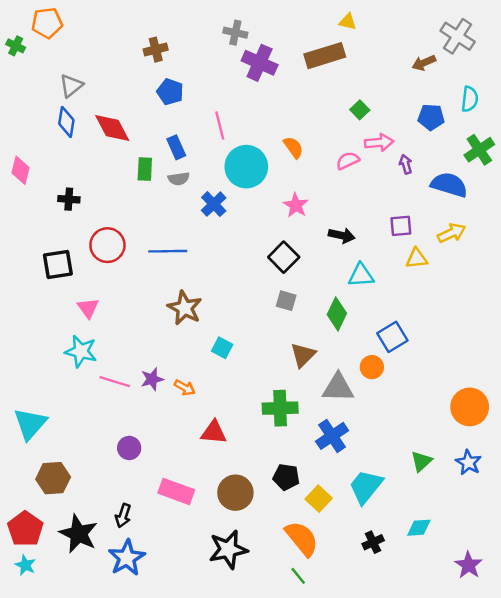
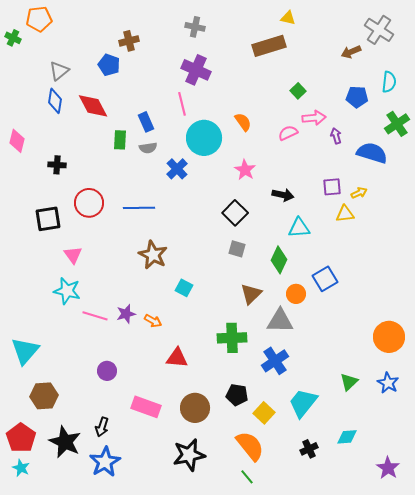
purple cross: (260, 63) -> (196, 70), moved
blue pentagon: (170, 92) -> (109, 65), moved
yellow arrow: (452, 233) -> (359, 193), moved, size x0.7
orange circle: (372, 367) -> (296, 294), moved

